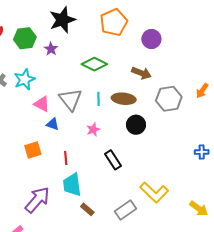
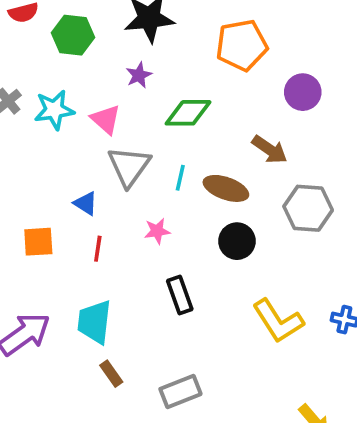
purple star: (51, 49) -> (139, 75), moved
green diamond: (94, 64) -> (188, 113), turned -40
pink triangle: (42, 104) -> (106, 119), moved
red line: (66, 158) -> (98, 249), moved
yellow L-shape: (154, 192) -> (278, 321), moved

